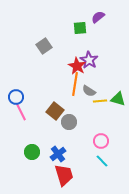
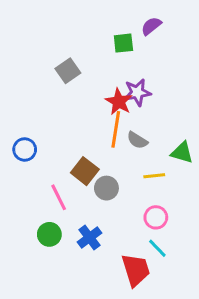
purple star: (89, 60) -> (137, 92), turned 30
yellow line: (100, 101) -> (154, 176), moved
pink line: (21, 112) -> (59, 197), moved
red trapezoid: (64, 175) -> (136, 270), moved

